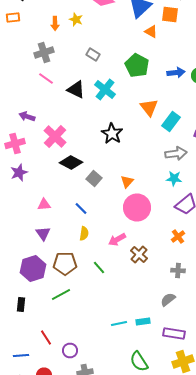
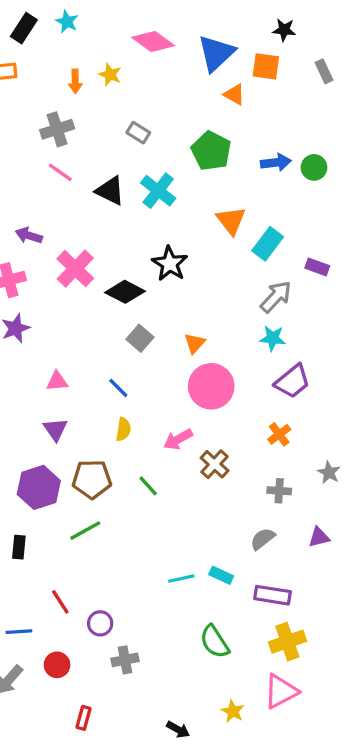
gray arrow: (176, 154) -> (276, 297), turned -40
black diamond: (71, 162) -> (125, 292), moved
cyan rectangle: (143, 322) -> (221, 575), turned 32

